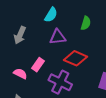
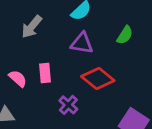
pink rectangle: (38, 65) -> (45, 73), turned -56
purple cross: (60, 82) -> (68, 105), size x0.6

